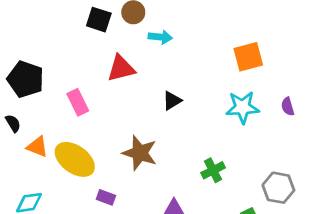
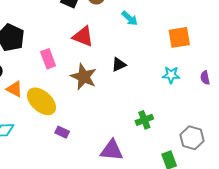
cyan arrow: (160, 37) -> (130, 18), moved, turned 30
red triangle: (121, 68) -> (83, 37), turned 30
cyan star: (243, 107) -> (171, 75), size x0.7
brown star: (140, 153) -> (84, 77), moved

